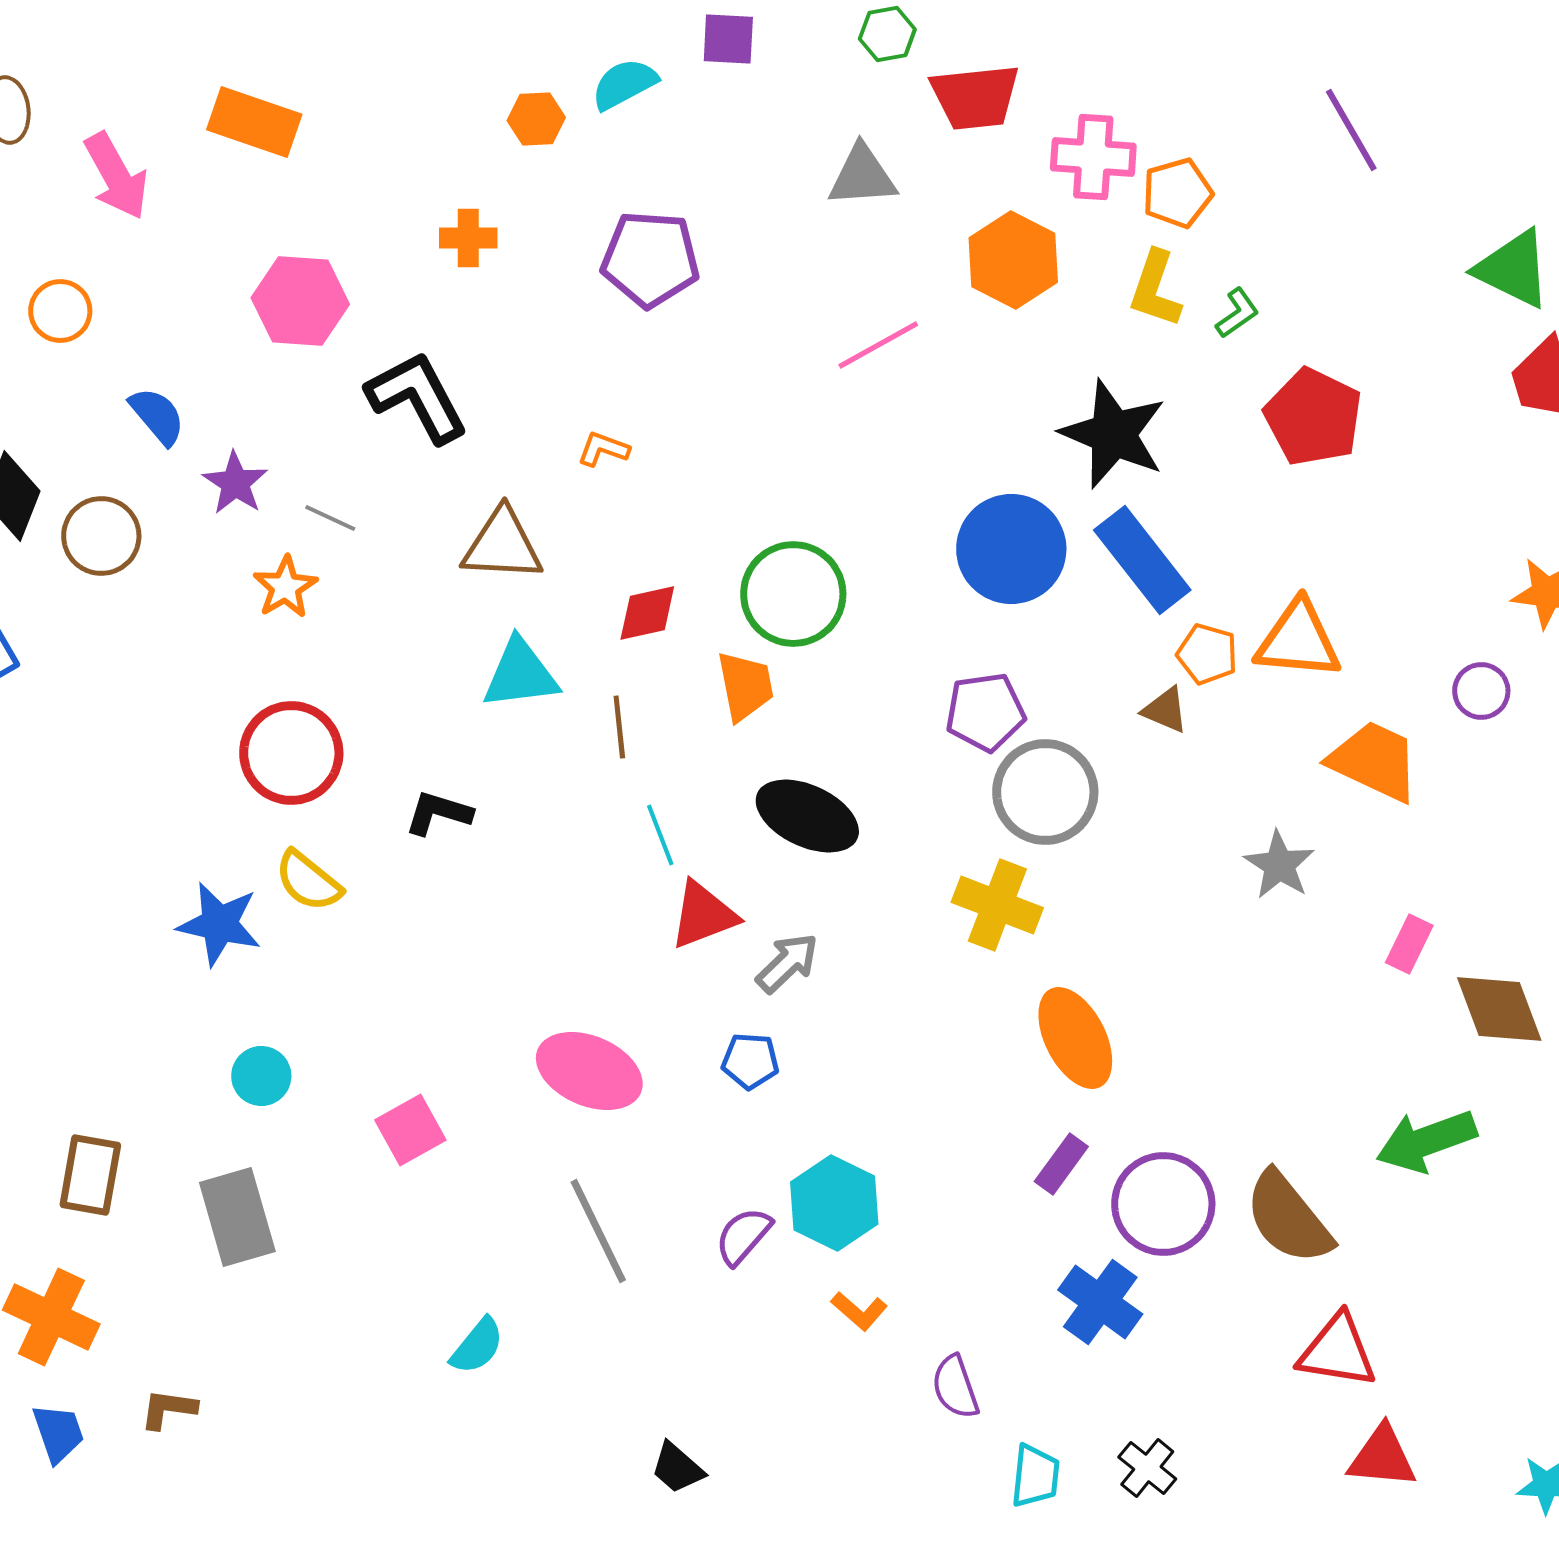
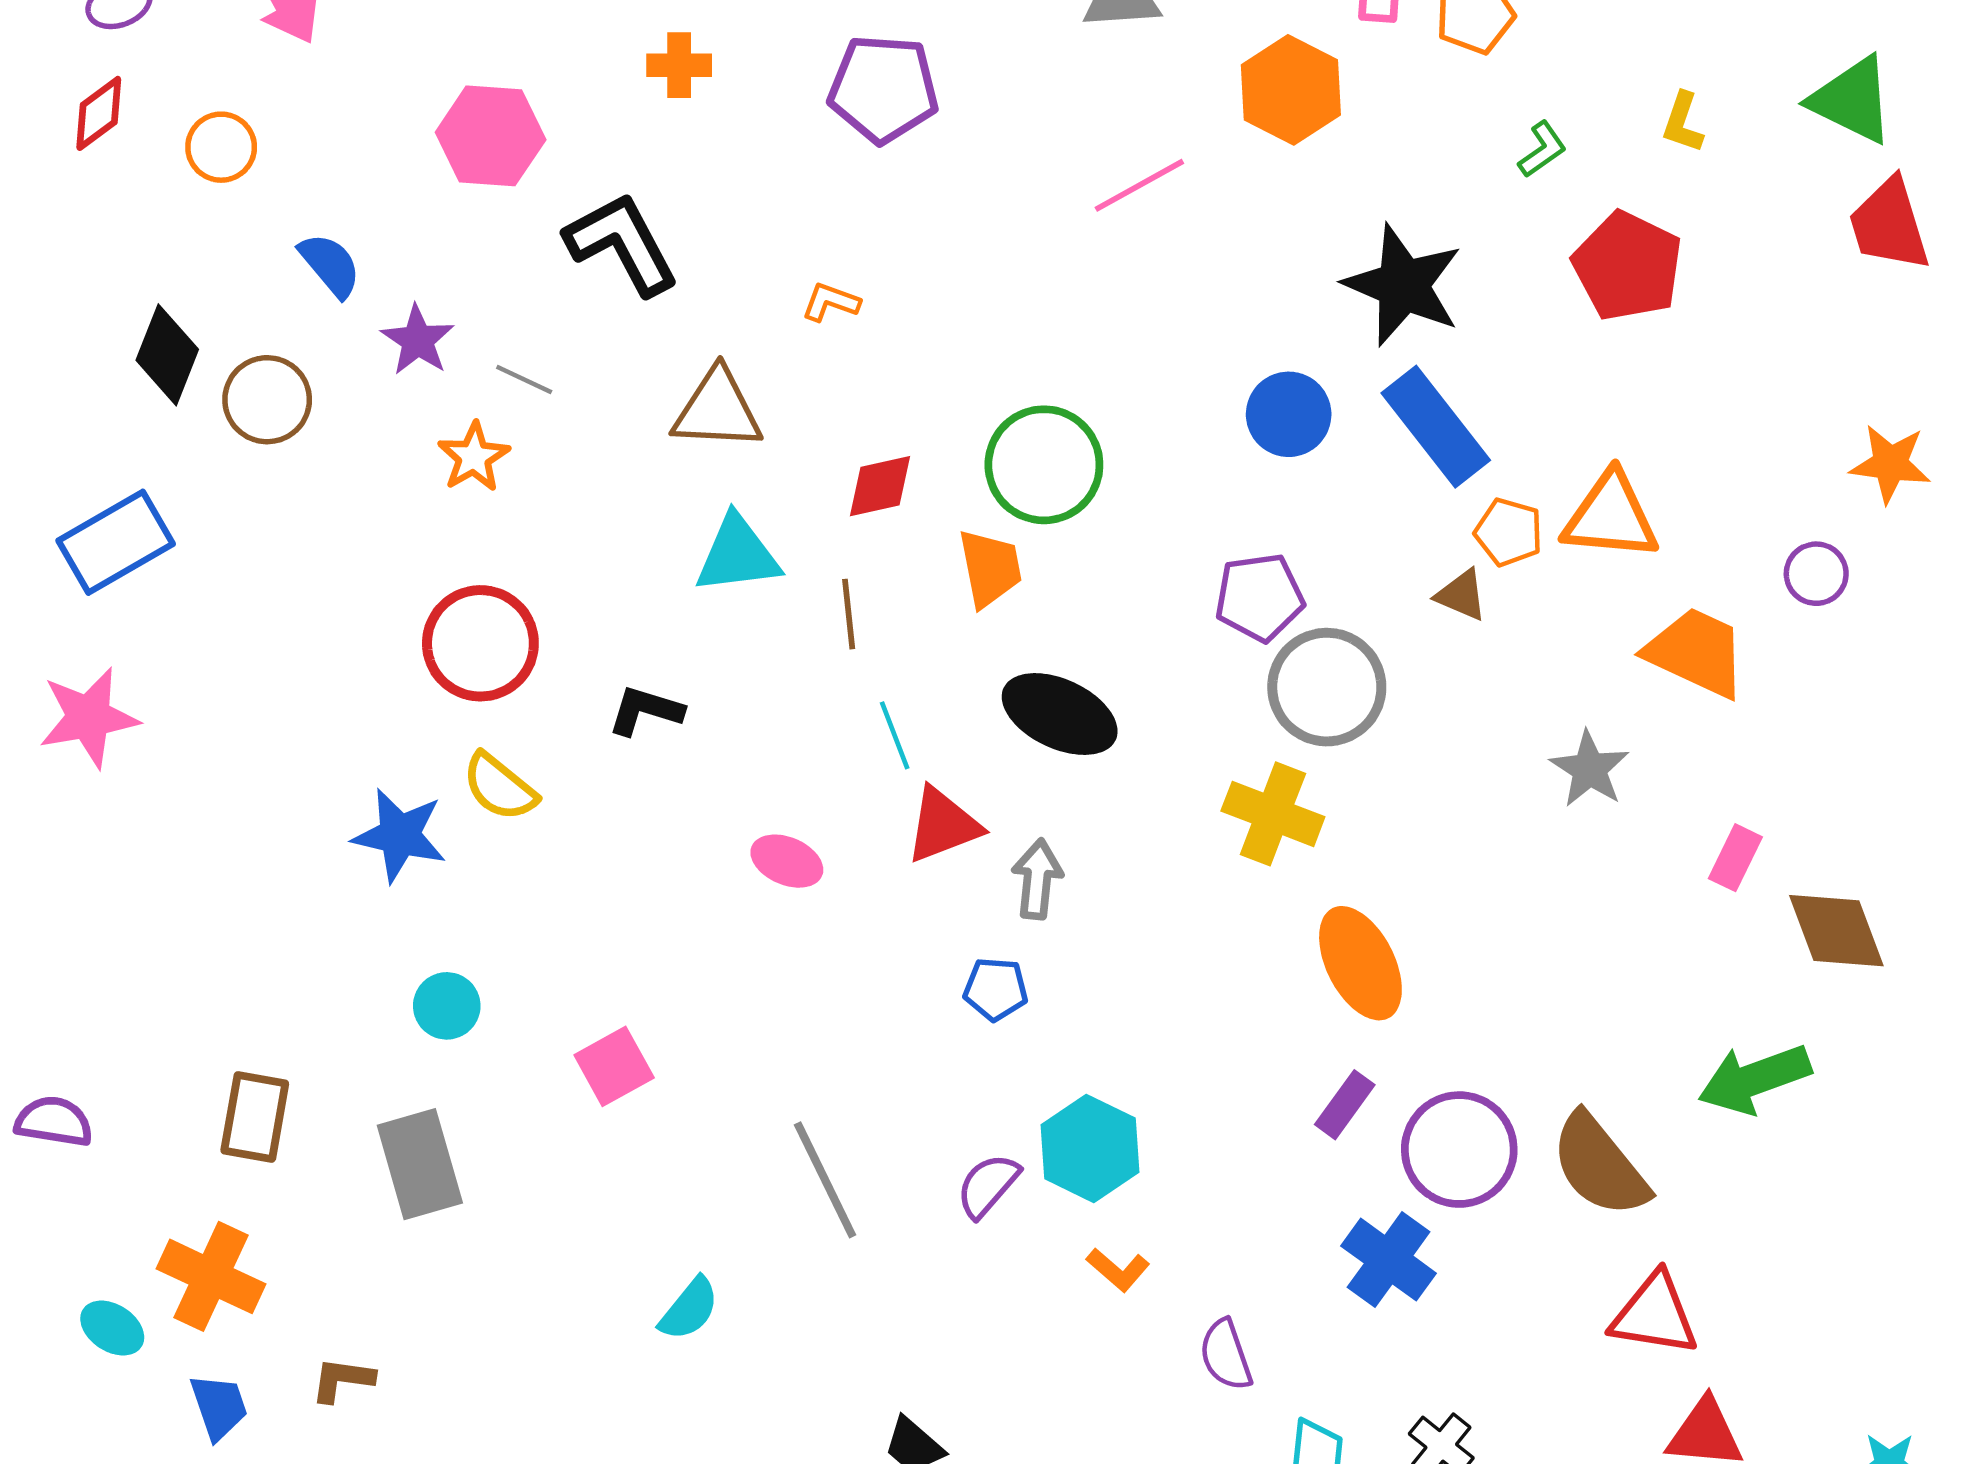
yellow L-shape: (1155, 289) -> (1683, 122), moved, size x0.7
blue circle: (1011, 549) -> (1289, 414), size x0.7
gray arrow: (787, 963) -> (1037, 879), turned -40
pink ellipse: (589, 1071) -> (787, 861), moved, size x0.6

